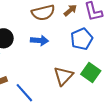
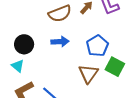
blue pentagon: (82, 39) -> (97, 46), moved

